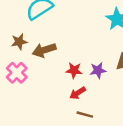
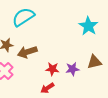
red arrow: (78, 93) -> (47, 88), moved

